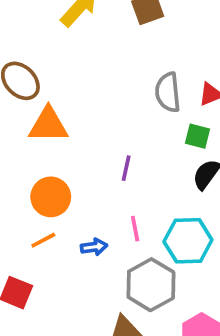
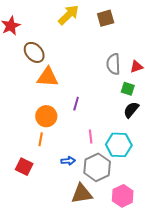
purple line: (126, 168) -> (76, 104), moved
orange line: (43, 240) -> (41, 139), turned -56
blue arrow: (94, 247) -> (68, 161), moved

